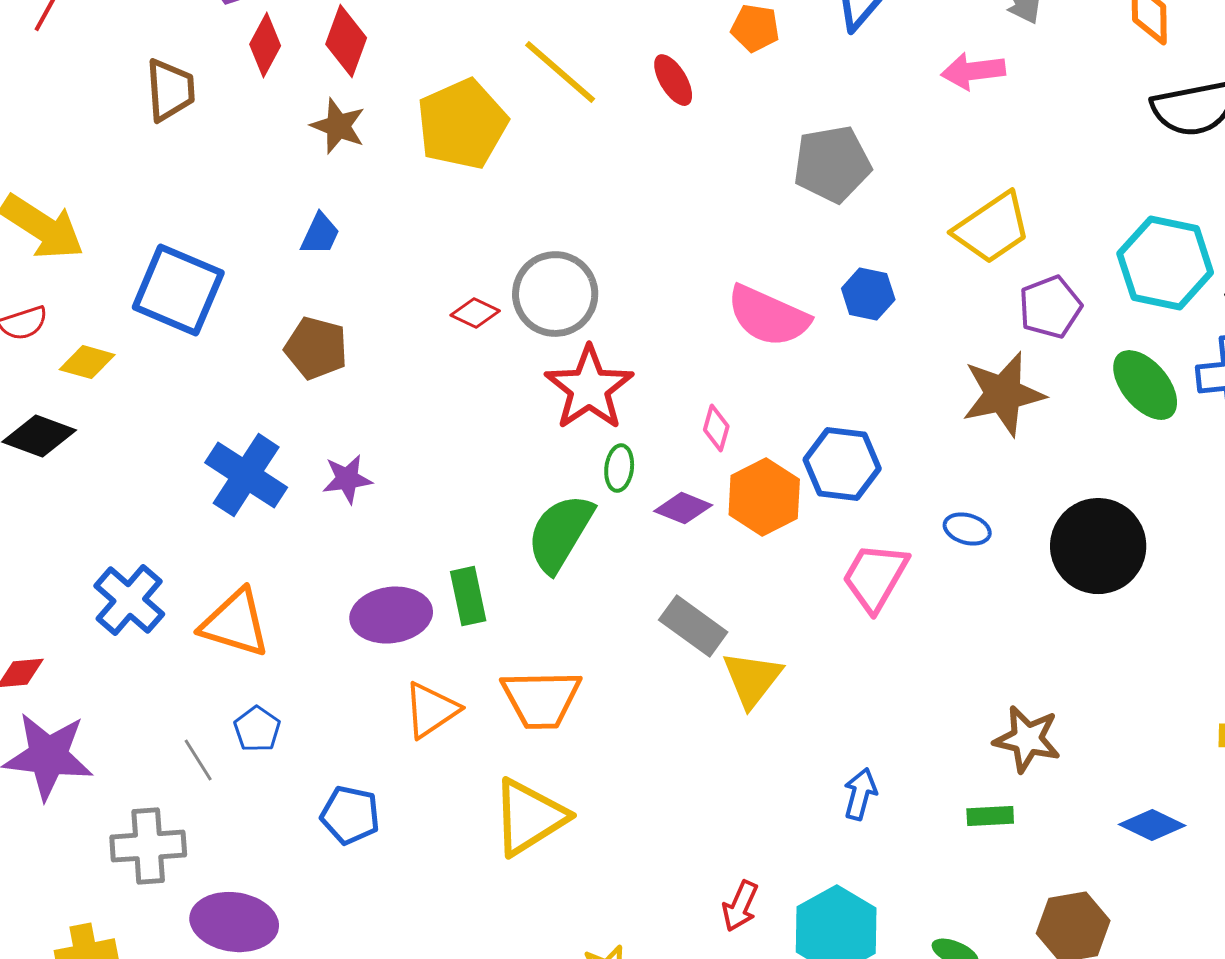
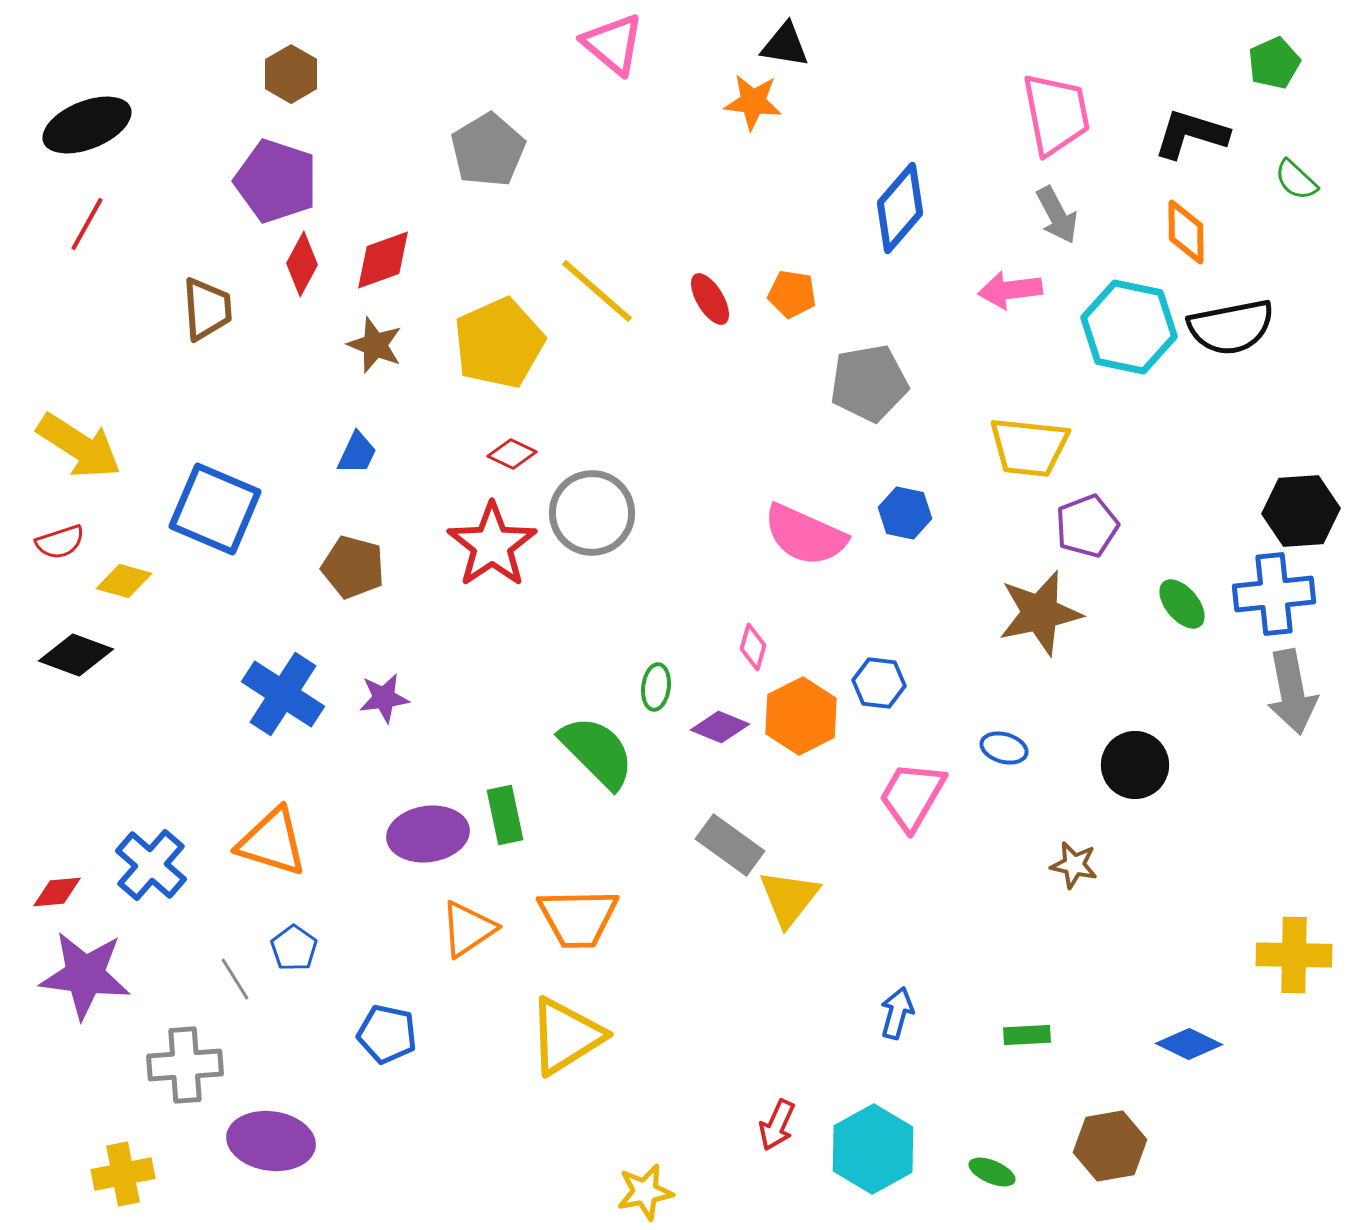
orange pentagon: (755, 28) -> (792, 294), moved
red diamond: (346, 41) -> (383, 260), turned 50
yellow trapezoid: (992, 228) -> (1029, 447), turned 40
cyan hexagon: (1165, 263) -> (1129, 327), moved
red diamond: (475, 313) -> (512, 454), moved
green ellipse: (1145, 385) -> (1182, 604), size x0.7
red star: (589, 388) -> (492, 545), moved
blue hexagon: (842, 464) -> (879, 683), size x0.7
green semicircle: (560, 533) -> (597, 752), turned 104
black circle: (1098, 546) -> (1135, 765), size x0.7
blue cross: (129, 600) -> (151, 865), moved
brown star: (1027, 739) -> (1074, 865), moved, size x0.7

